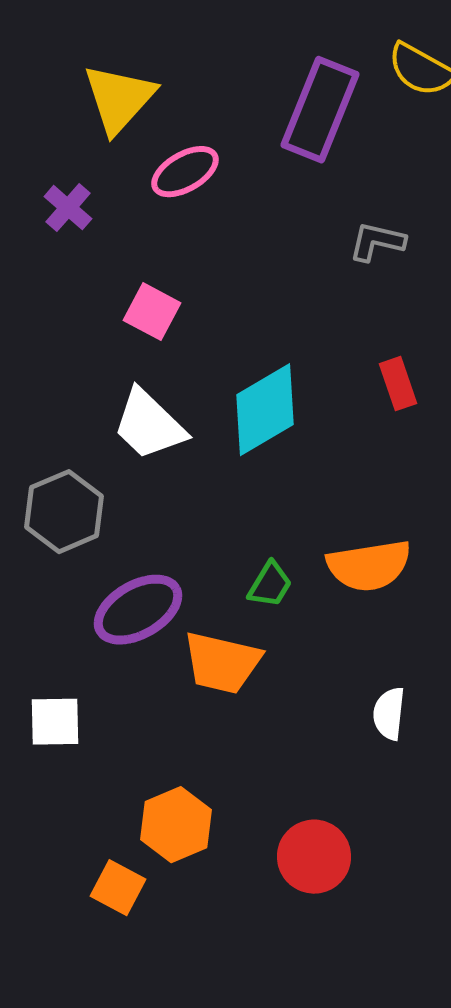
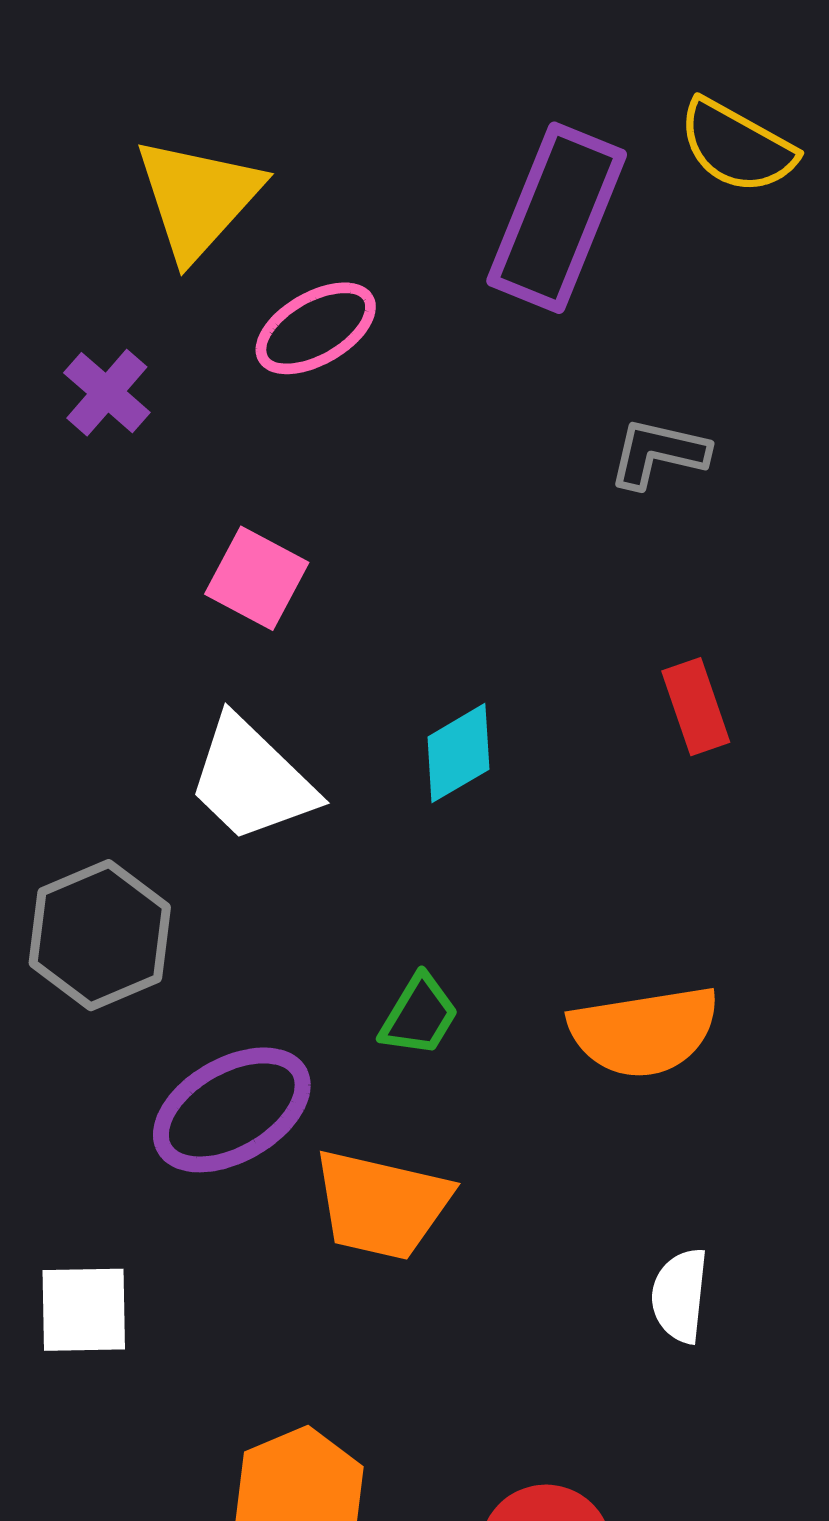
cyan diamond: (265, 410) -> (458, 753), size x0.6
green trapezoid: (270, 585) -> (419, 1015), moved

